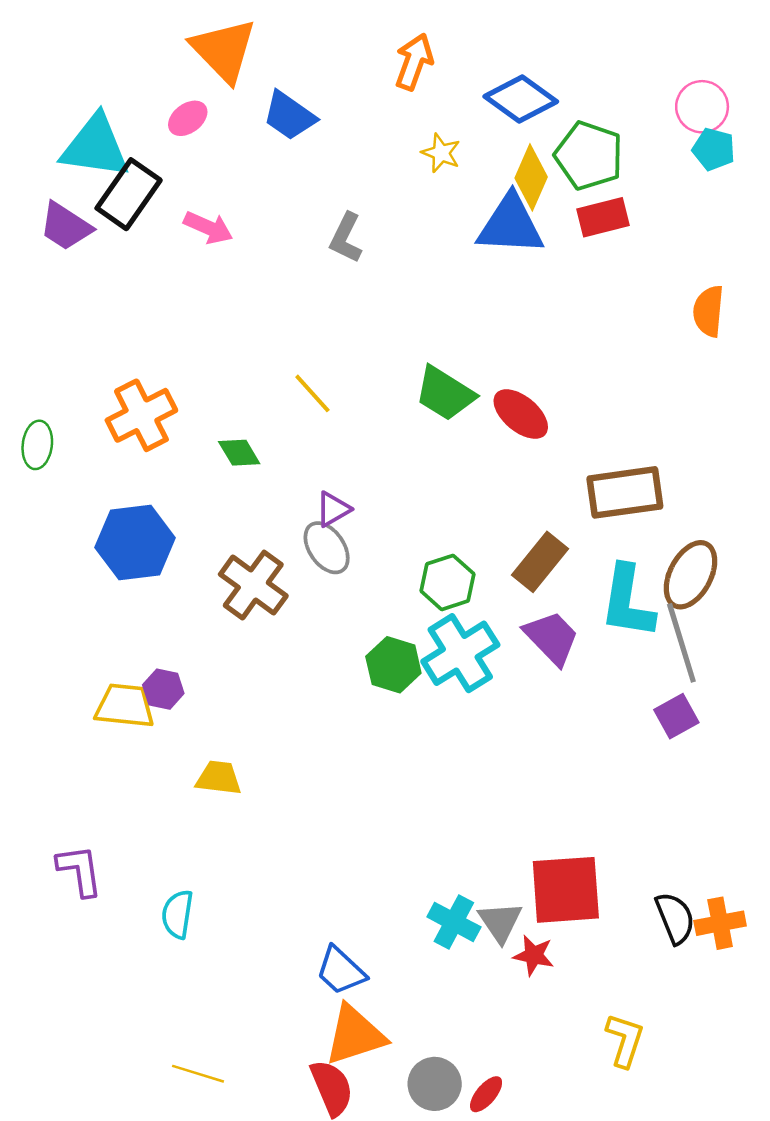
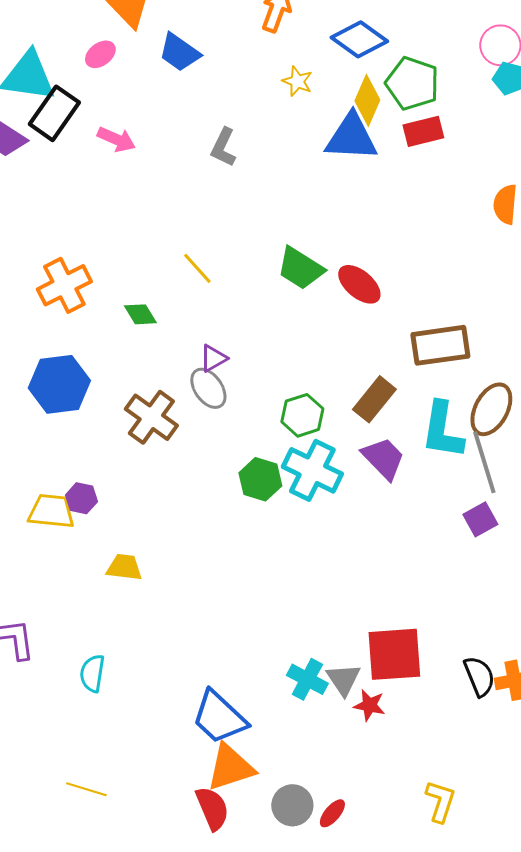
cyan cross: (460, 653) -> (312, 470), turned -32
blue trapezoid: (341, 971) -> (219, 717), size x1.4
yellow L-shape: (625, 1040) -> (440, 801), moved
yellow line: (198, 1074) -> (86, 789), moved

